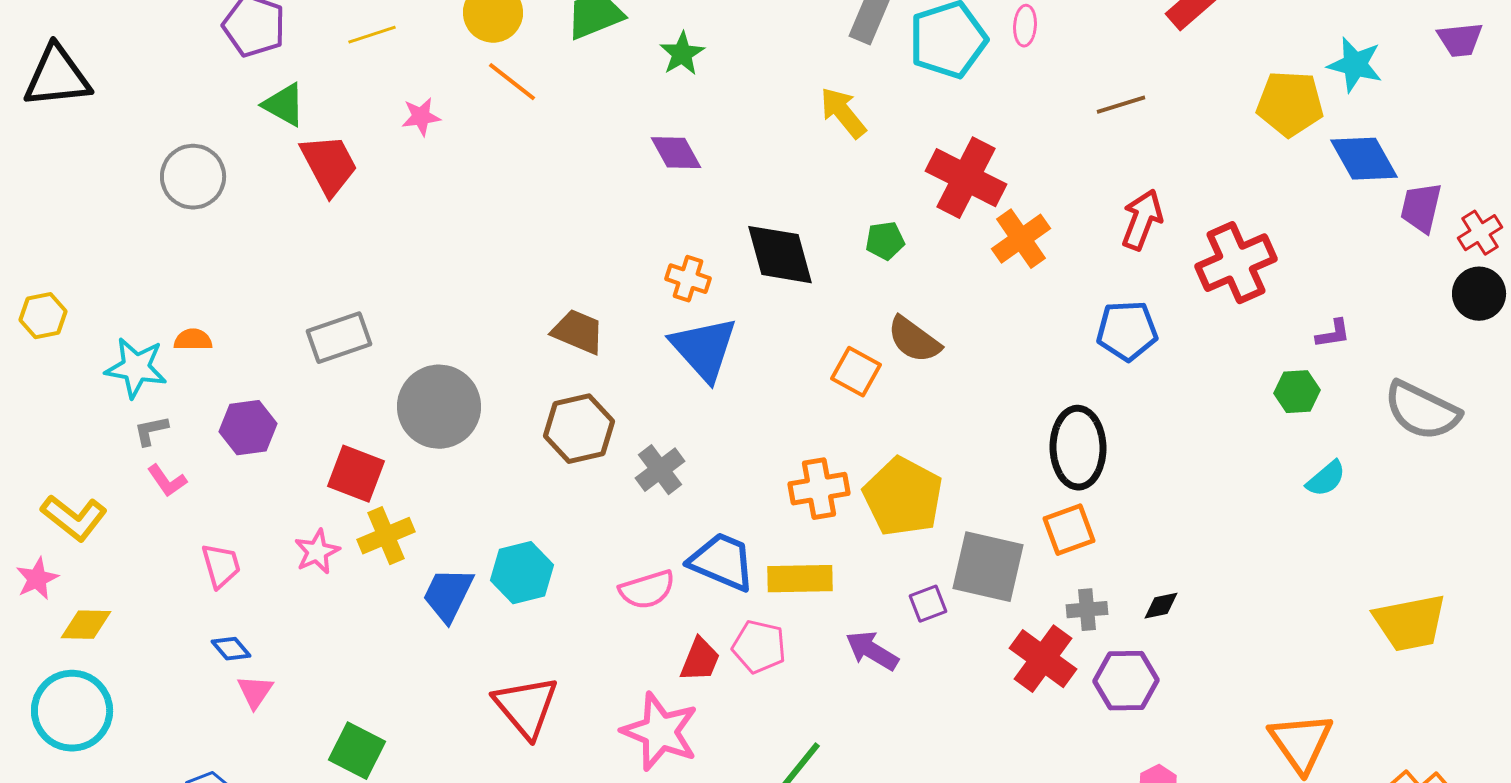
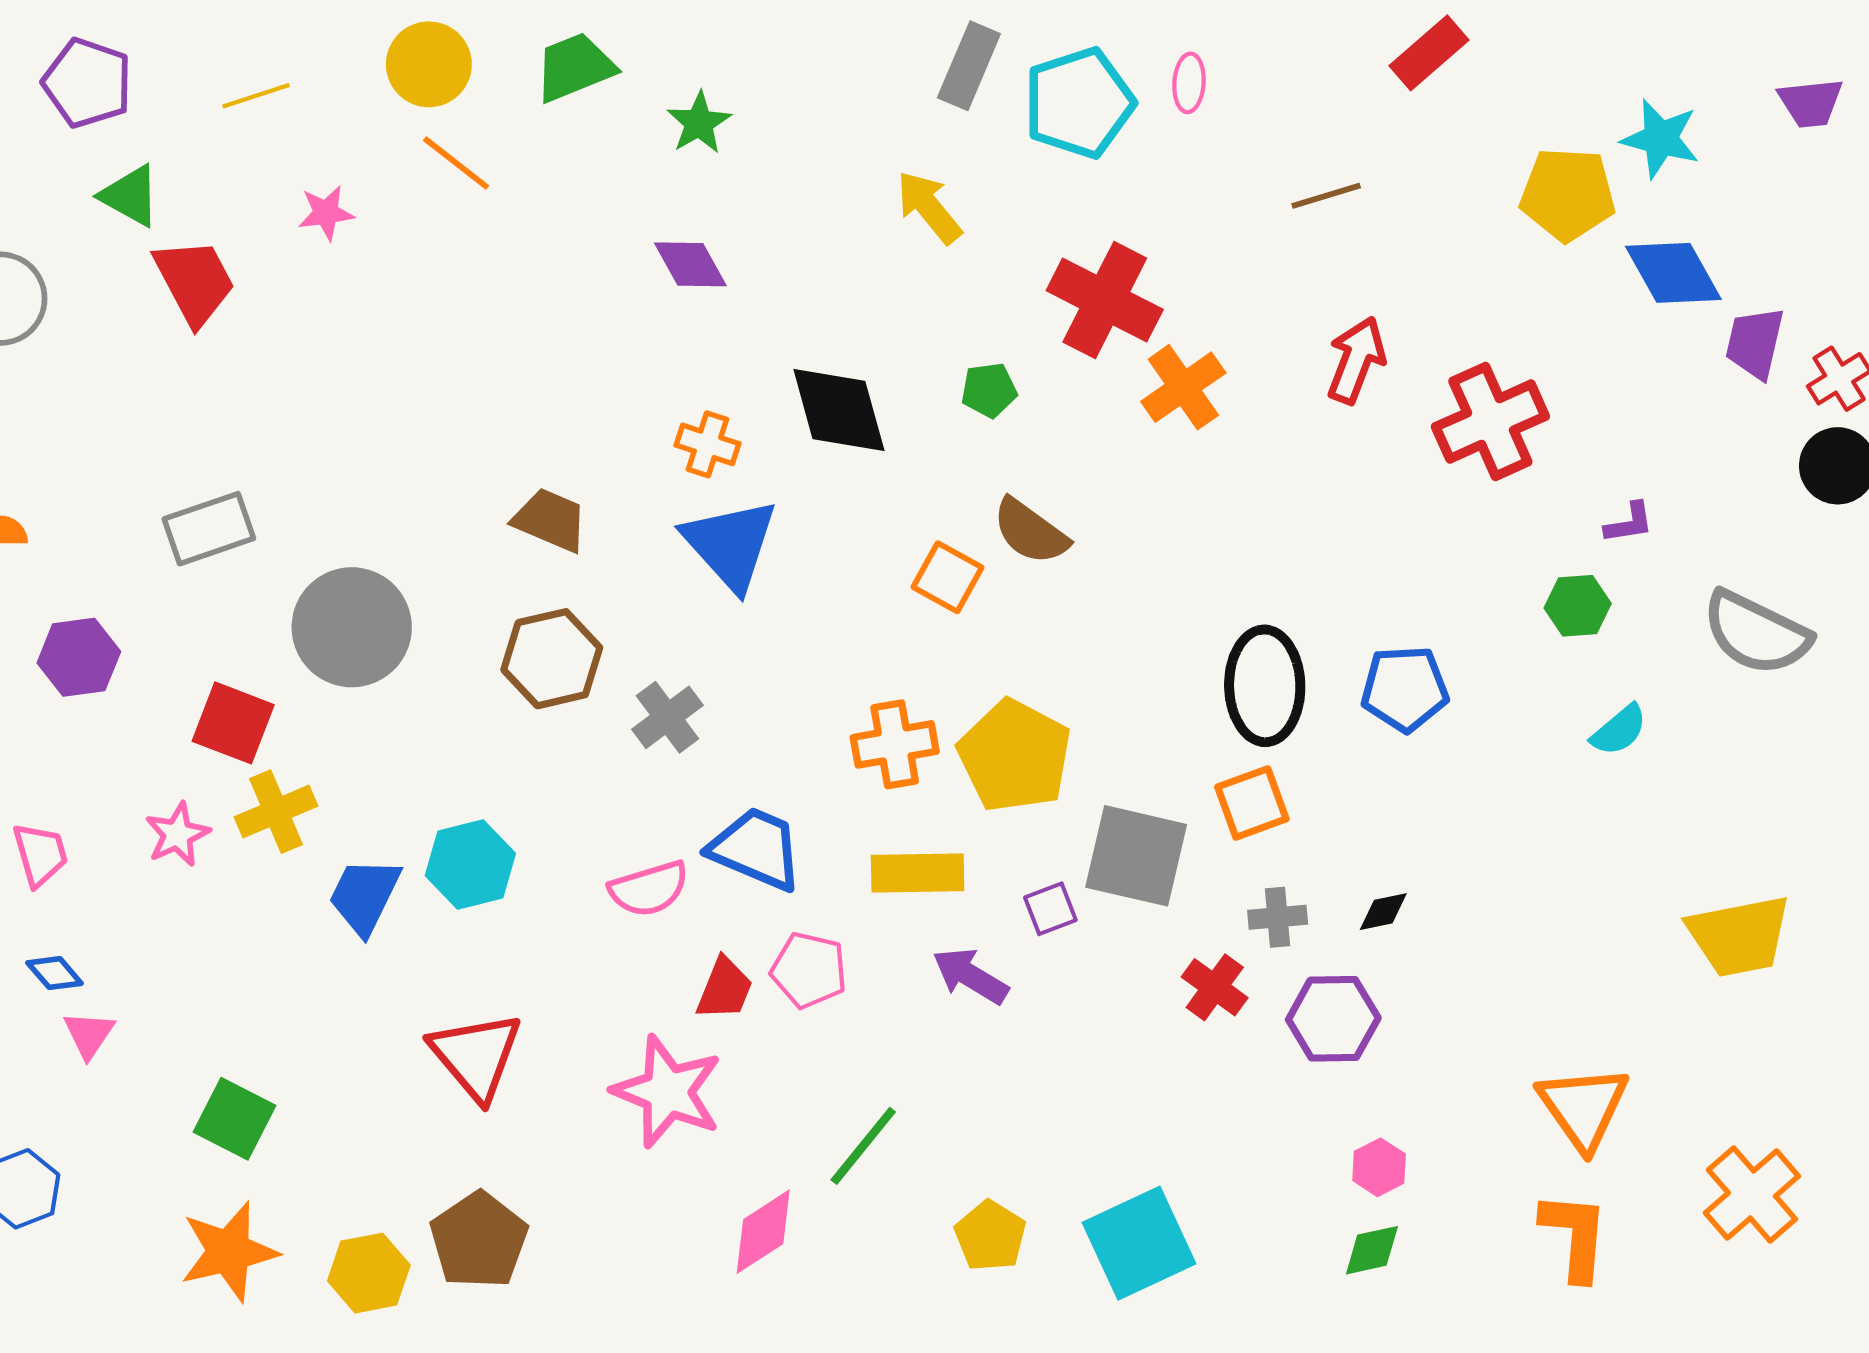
blue pentagon: (1127, 331) -> (1405, 689), moved
yellow rectangle: (800, 579) -> (918, 873), moved
red cross: (1043, 659) -> (1215, 987), size x0.7

